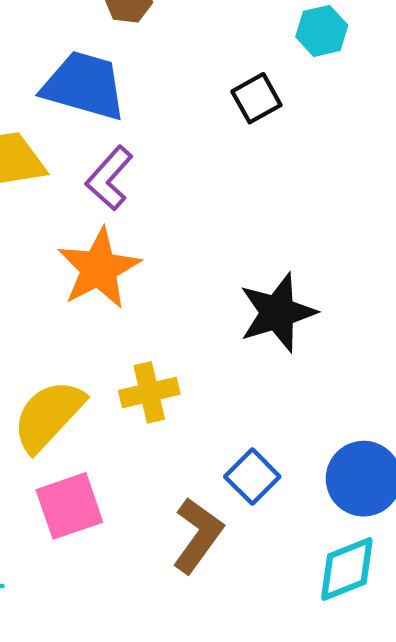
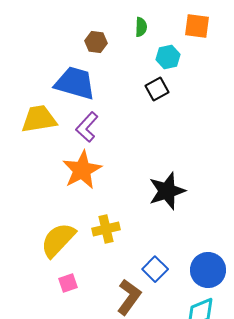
cyan hexagon: (322, 31) -> (168, 57), moved
pink square: (69, 506) -> (68, 283), size x0.6

